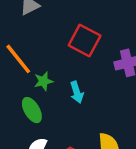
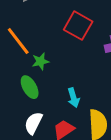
cyan arrow: (77, 92) -> (74, 98), moved

